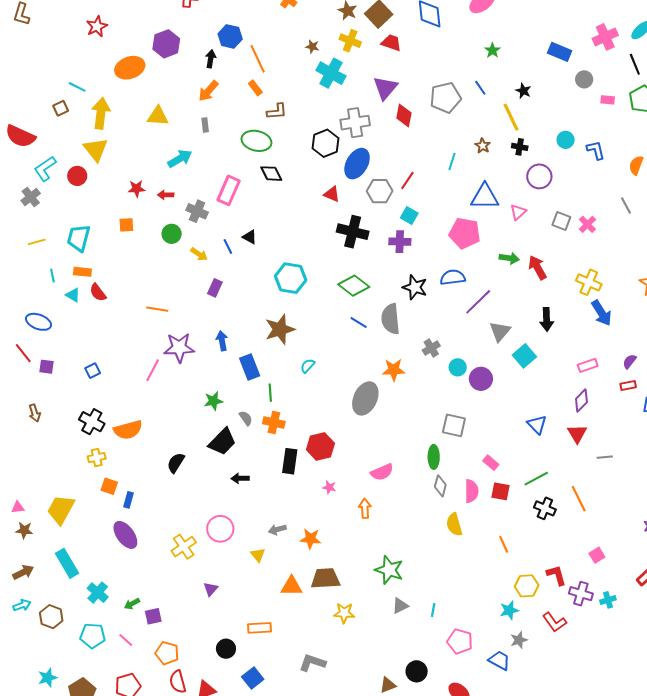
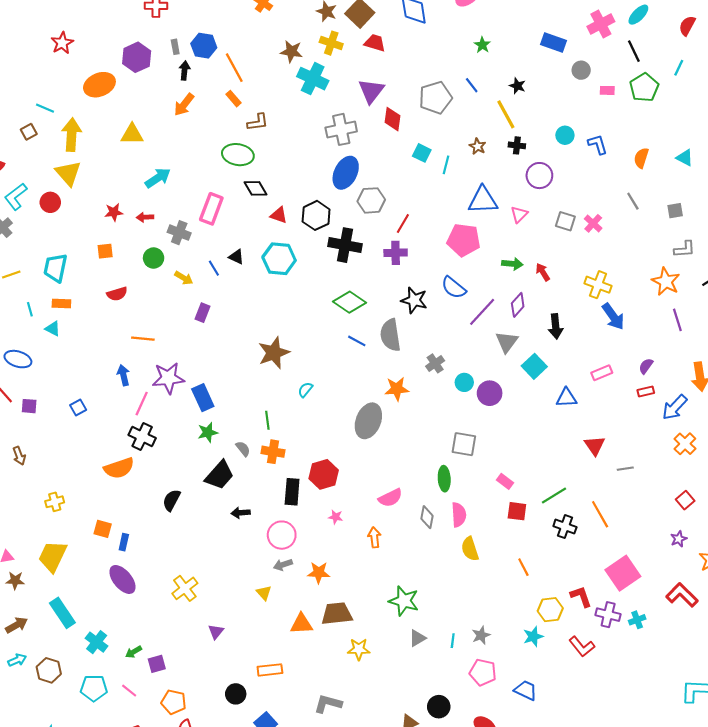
brown star: (312, 47) -> (291, 51), size x1.5
gray rectangle: (205, 125) -> (175, 47), moved
black hexagon: (326, 143) -> (316, 215), moved
red line: (407, 180) -> (403, 224), moved
red triangle: (332, 194) -> (279, 215), moved
cyan square: (409, 215) -> (422, 153), moved
red arrow: (537, 268) -> (543, 272), size x0.7
blue semicircle: (453, 277) -> (454, 288), turned -130
cyan hexagon: (291, 278) -> (279, 259), moved
red semicircle: (98, 292) -> (117, 294), moved, turned -66
blue arrow: (222, 341) -> (123, 375), moved
blue rectangle: (250, 367) -> (203, 398), moved
purple diamond: (581, 401) -> (518, 305), moved
black cross: (92, 422) -> (142, 436), moved
blue triangle: (537, 425) -> (566, 398), moved, turned -45
yellow cross: (97, 458) -> (55, 502), moved
gray diamond: (440, 486) -> (427, 517), moved
pink semicircle: (471, 491) -> (459, 515), moved
pink circle: (220, 529) -> (282, 535), moved
pink square: (597, 555) -> (623, 573), size x2.0
gray star: (519, 640) -> (481, 635), moved

